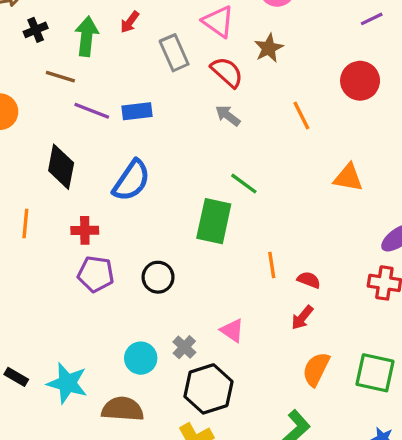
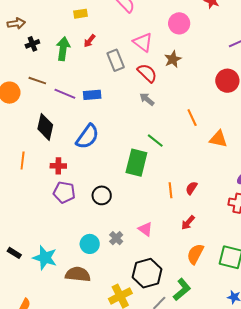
brown line: (60, 77) -> (37, 81), moved
orange line: (301, 115) -> (192, 118), moved
red semicircle: (309, 280) -> (191, 188), moved, turned -80
black hexagon: (208, 389) -> (147, 273), moved

